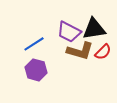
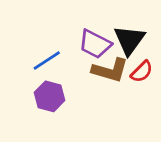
black triangle: (94, 29) -> (129, 40), turned -45

